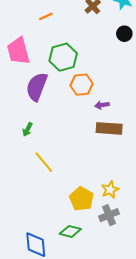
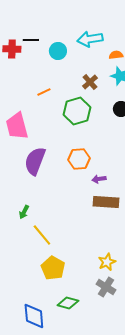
green hexagon: (63, 57) -> (77, 111), moved
green arrow: (28, 129) -> (24, 212), moved
yellow pentagon: (82, 199) -> (53, 268), moved
gray cross: (109, 215) -> (106, 287), turned -36

